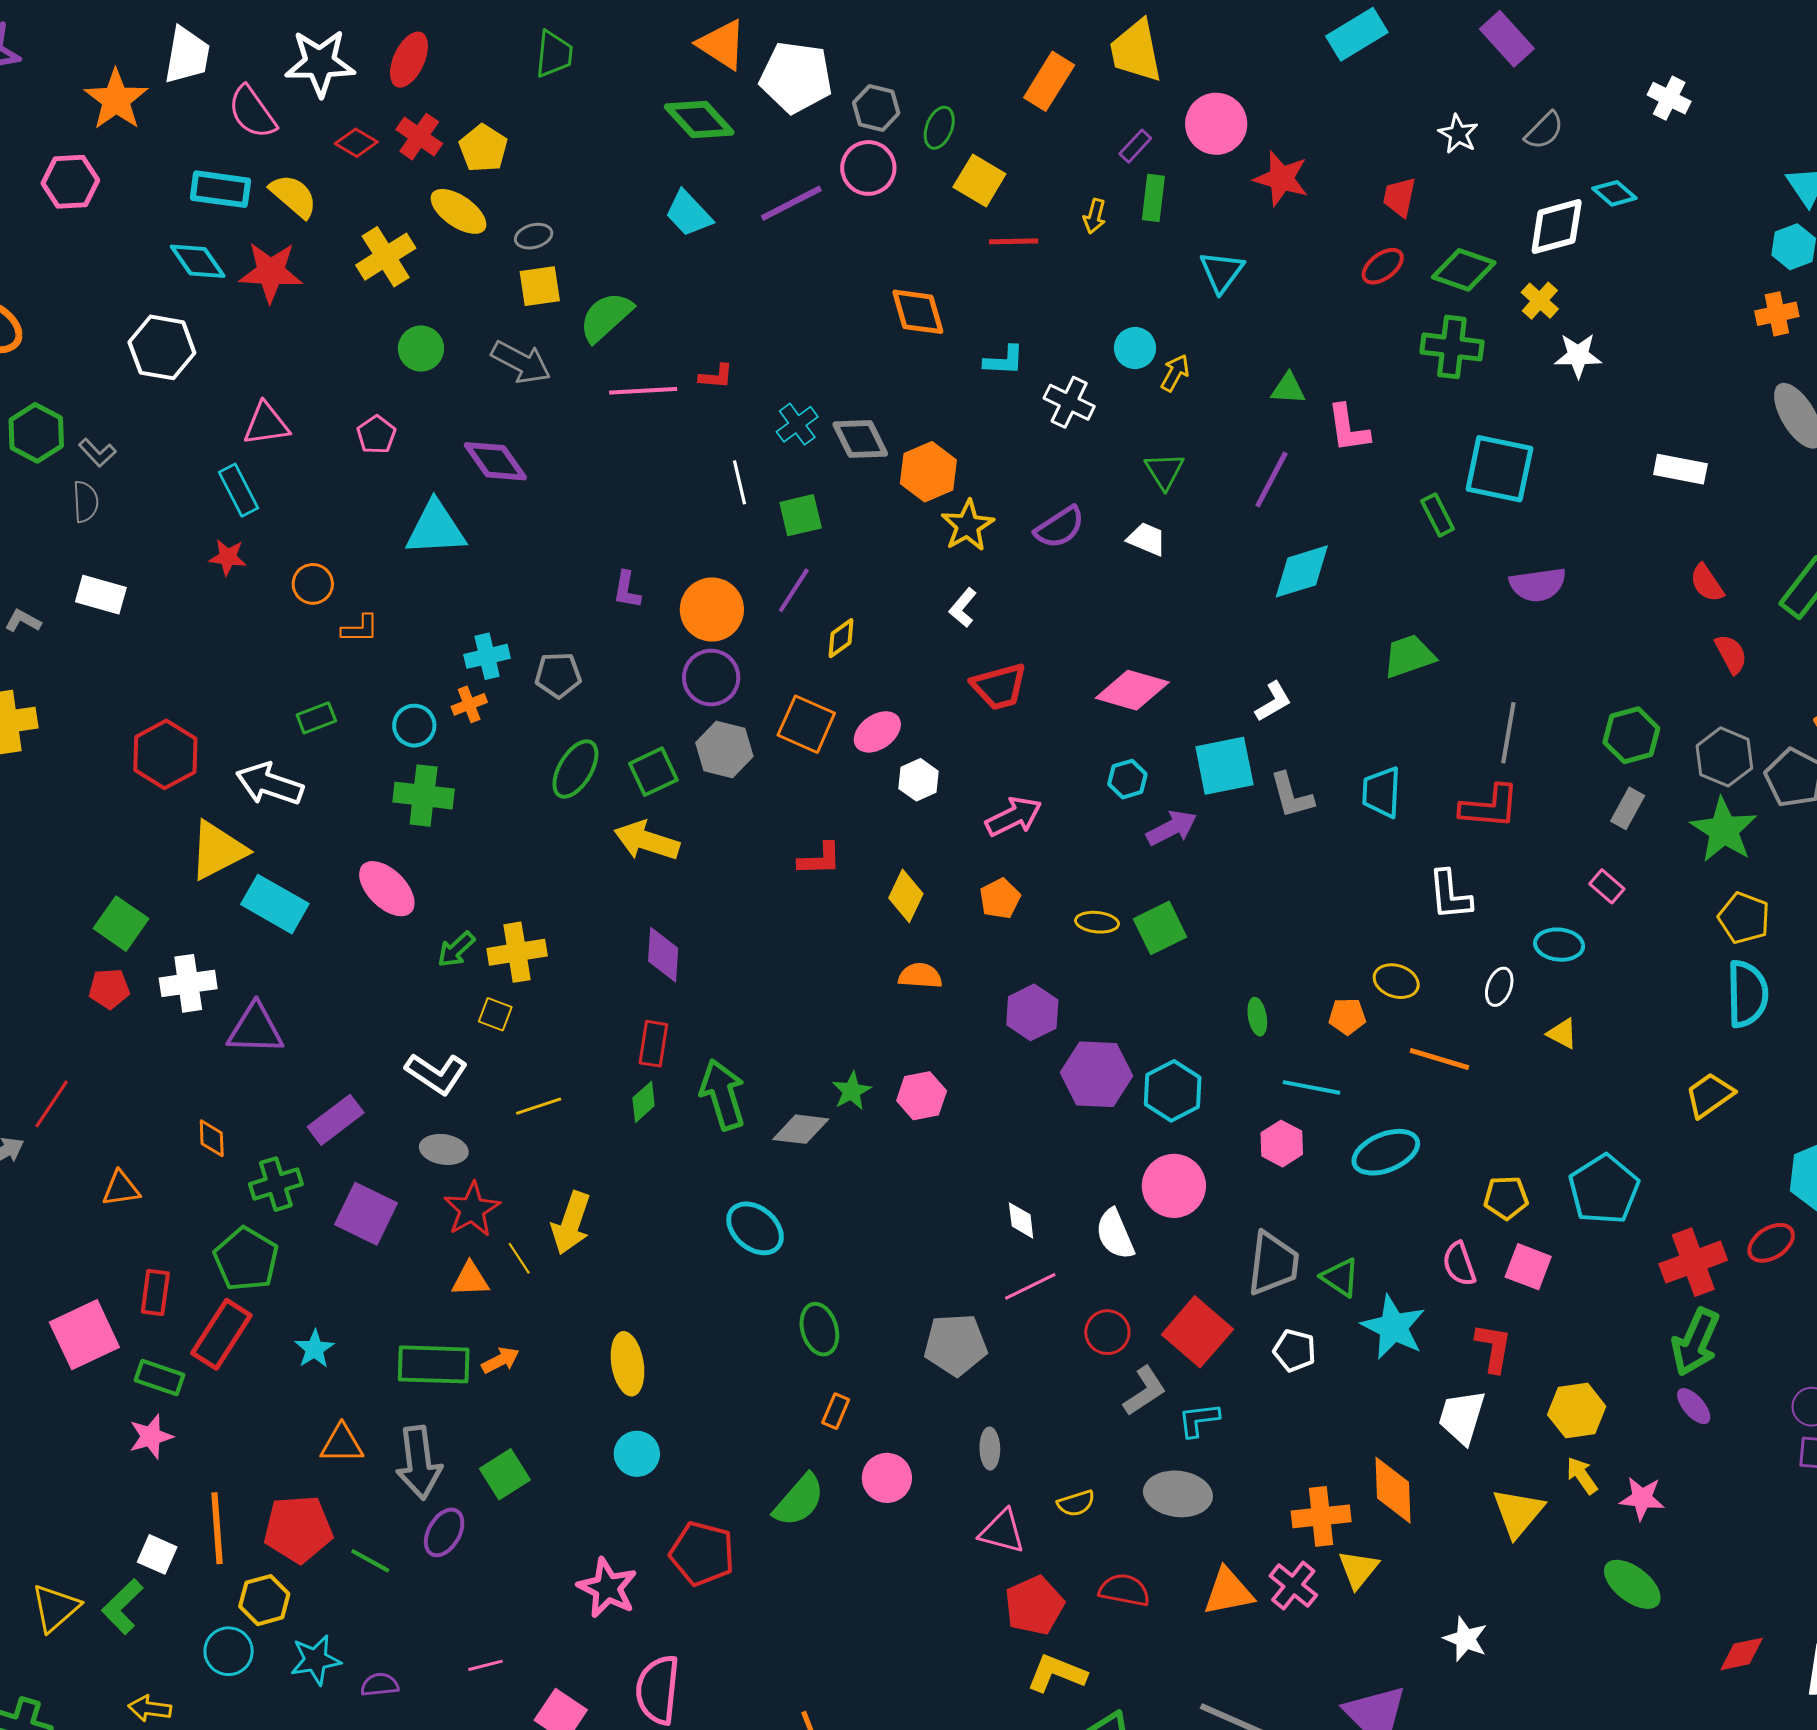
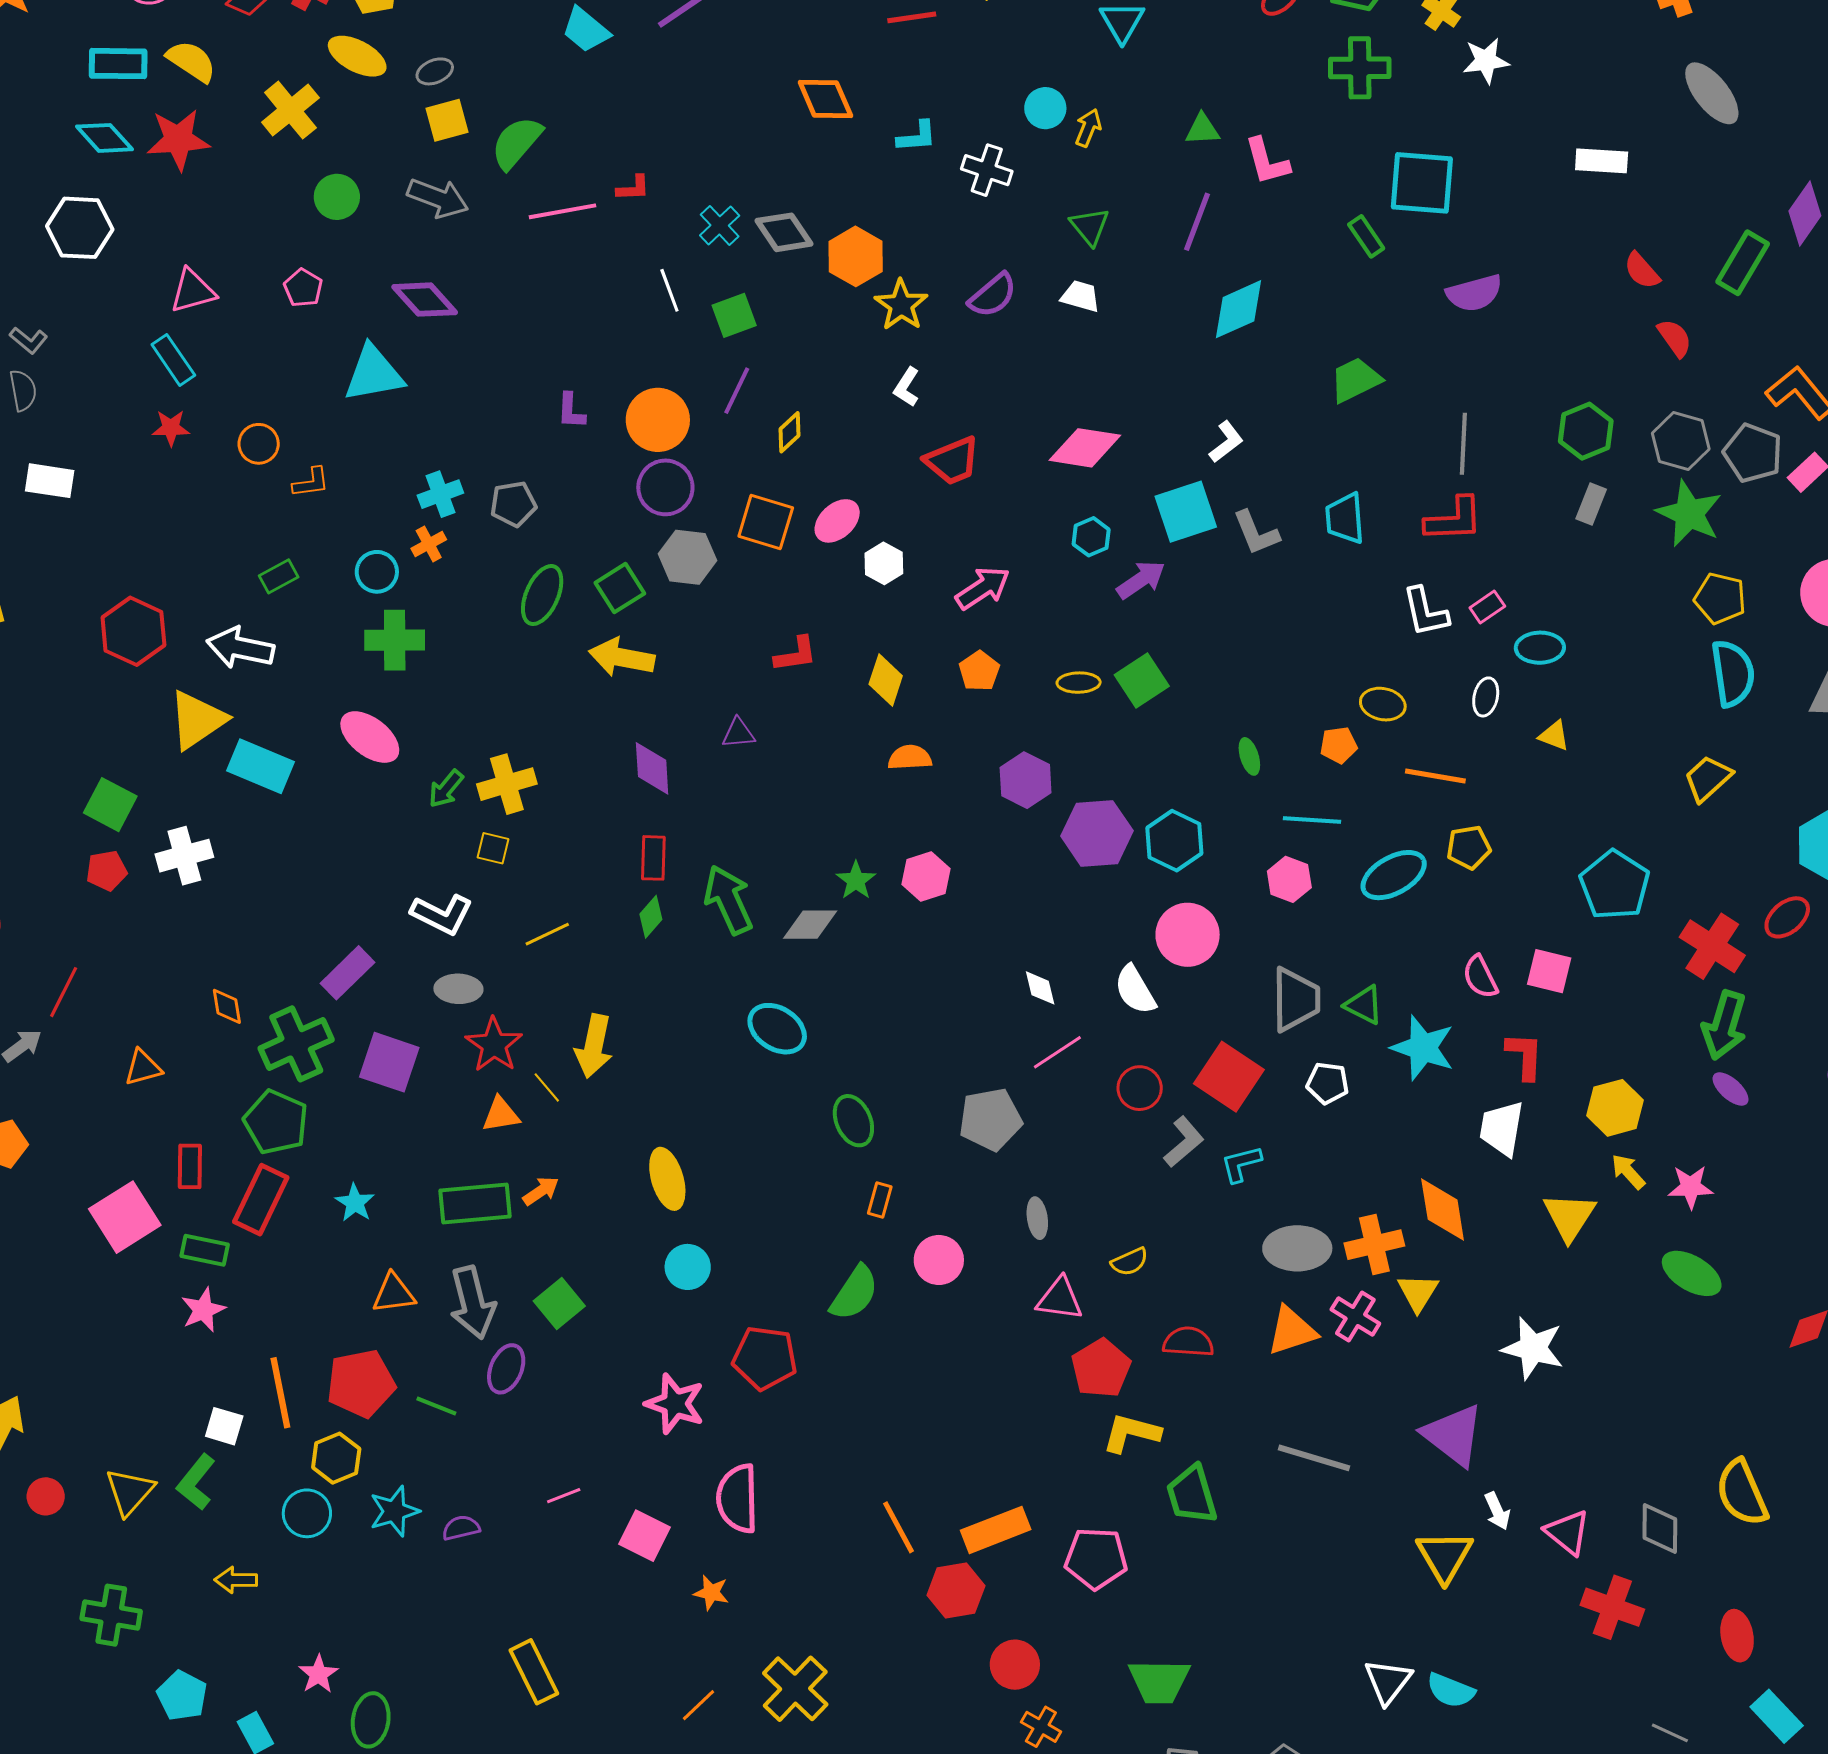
pink rectangle: (1607, 886) -> (1487, 607), moved, turned -68
purple triangle: (255, 1029) -> (738, 733), moved, size x0.6
green cross: (276, 1184) -> (296, 1044), size x1.4
yellow pentagon: (1506, 1198) -> (1469, 847), moved
red cross: (1693, 1262) -> (1712, 946), turned -30
gray ellipse: (1178, 1494) -> (1297, 1248), moved
white star: (1465, 1639) -> (1533, 1348), size x1.4

